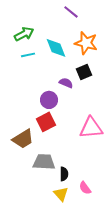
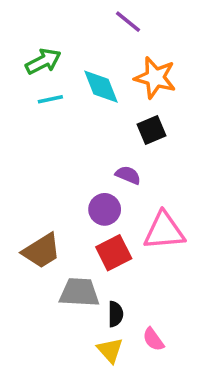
purple semicircle: (66, 83) -> (128, 175), moved
purple circle: (49, 100) -> (105, 209), moved
red square: (46, 122) -> (114, 253), moved

